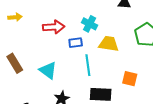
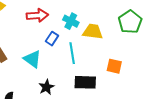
cyan cross: (90, 24) -> (71, 21), moved
blue rectangle: (76, 43) -> (52, 39), moved, turned -48

